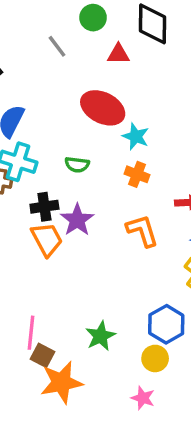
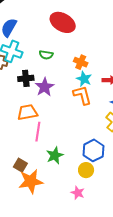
cyan star: (136, 136) -> (84, 79), moved
orange trapezoid: (47, 239) -> (27, 112), moved, turned -75
pink line: (31, 333) -> (38, 132), moved

